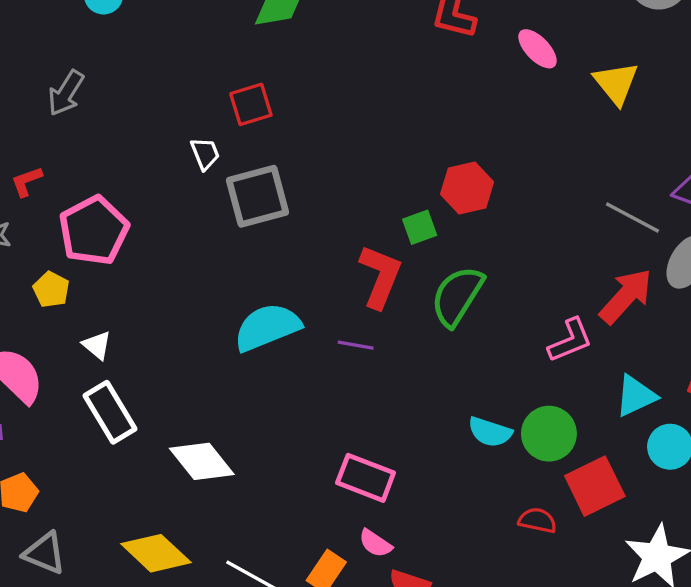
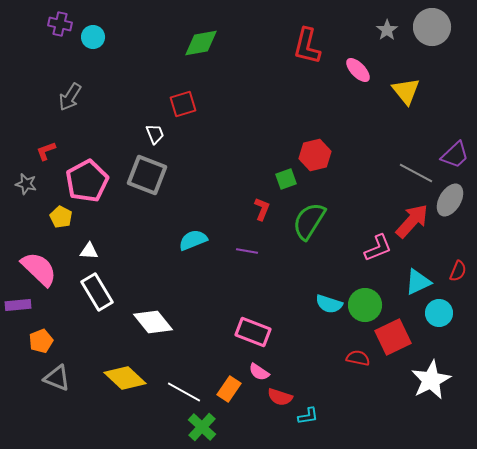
gray square: (257, 196) -> (147, 175), moved, turned 36
red L-shape: (380, 276) -> (262, 209), size x0.6
cyan semicircle: (267, 327) -> (193, 240), size x0.7
white triangle: (97, 345) -> (89, 251), turned -36

